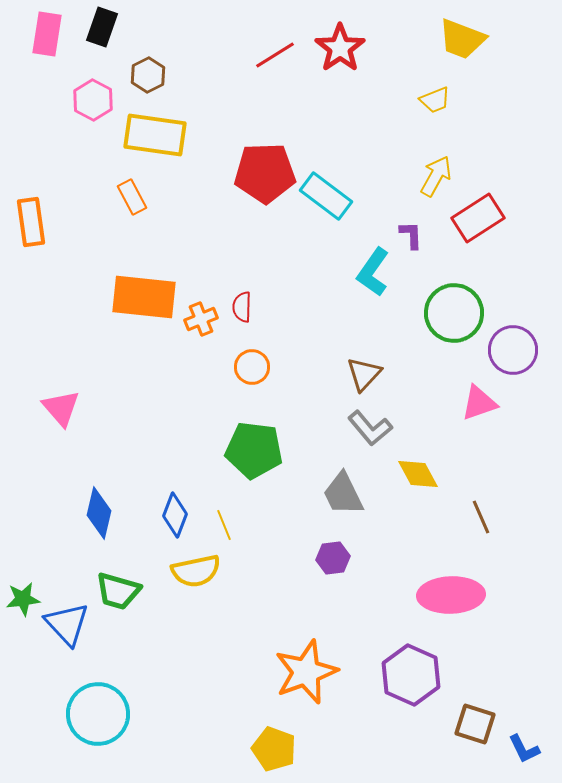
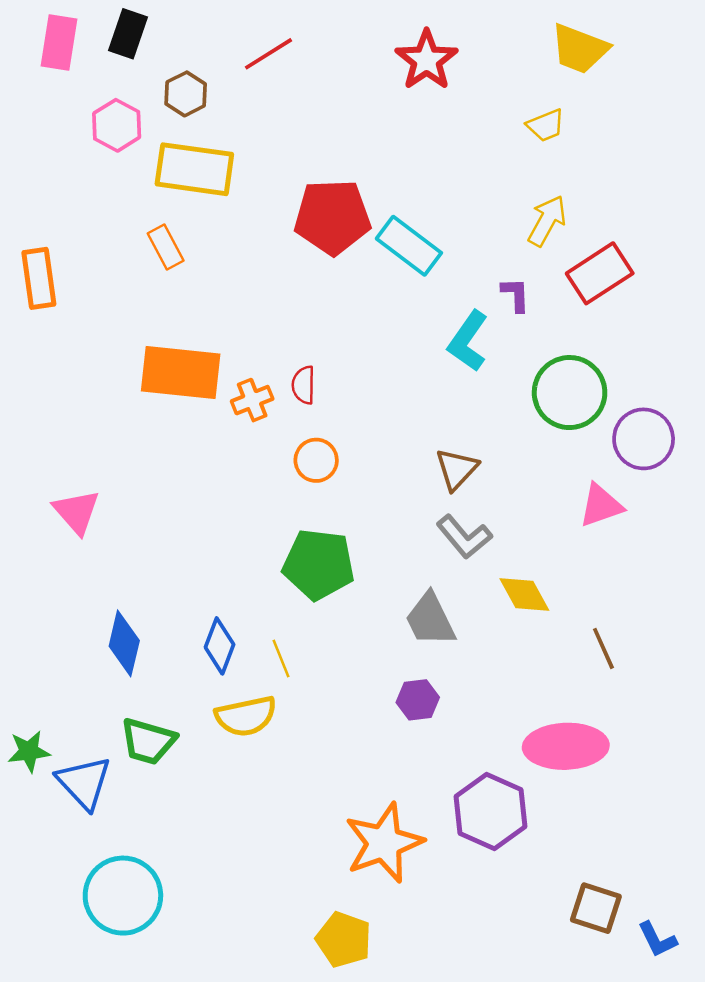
red line: (275, 55) -> (268, 54), moved
purple hexagon: (411, 675) -> (490, 812), moved

